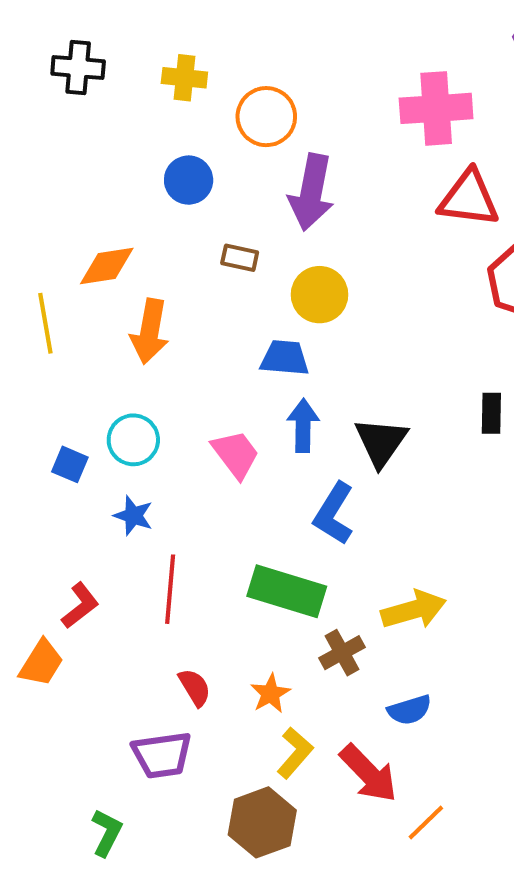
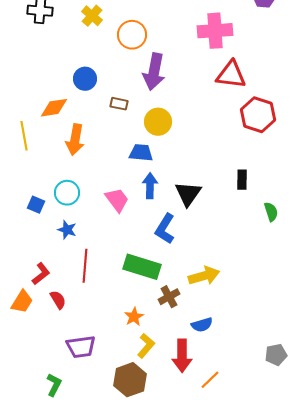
yellow cross: (184, 78) -> (92, 16), turned 35
blue circle: (189, 180) -> (85, 79), moved
red semicircle: (195, 687) -> (58, 300), moved
red arrow: (369, 773) -> (182, 356), turned 44

